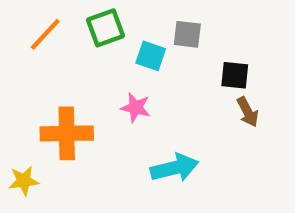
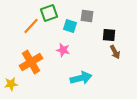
orange line: (45, 34) -> (31, 26), moved
orange cross: (67, 133) -> (31, 62), turned -30

